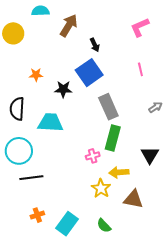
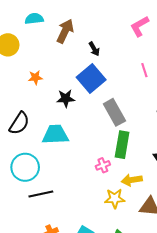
orange star: (36, 75) -> (35, 77), moved
black semicircle: (17, 109) -> (19, 123), turned -145
yellow star: (101, 188) -> (115, 199), turned -30

